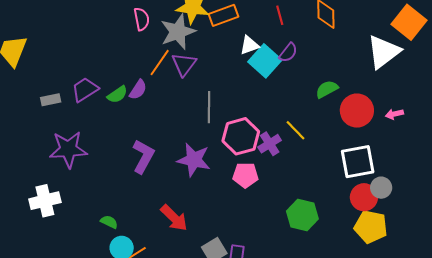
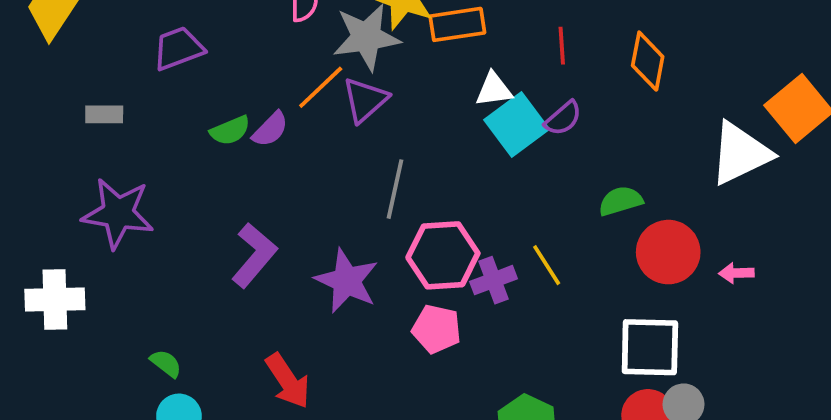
purple trapezoid: (85, 90) -> (178, 48), moved

